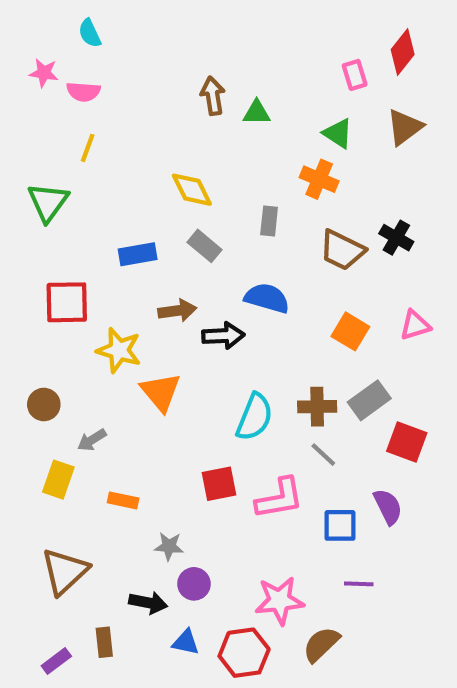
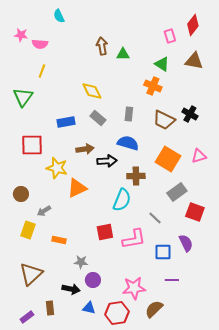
cyan semicircle: (90, 33) -> (59, 16), moved
brown triangle: (405, 127) -> (194, 61), turned 48
gray rectangle: (269, 221) -> (129, 114), moved
orange square: (350, 331) -> (168, 159), size x1.4
orange triangle: (161, 392) -> (77, 188), turned 45
brown cross: (317, 407) -> (136, 176), moved

